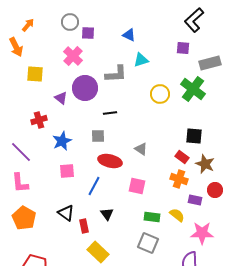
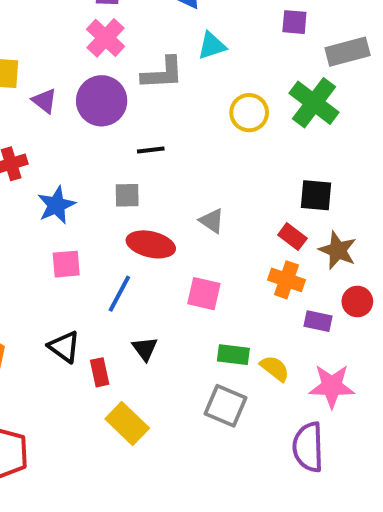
pink cross: (73, 56) -> (106, 38), moved
purple triangle: (61, 98) -> (45, 101), moved
yellow semicircle: (177, 215) -> (275, 368), moved

